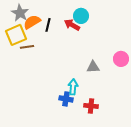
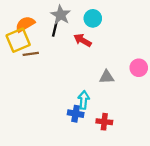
gray star: (20, 13) -> (61, 15), moved
orange semicircle: (32, 22) -> (25, 24), moved
red arrow: (72, 25) -> (82, 40), moved

